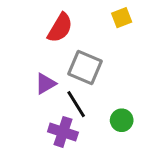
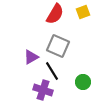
red semicircle: (60, 28) -> (55, 14), moved

